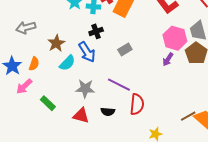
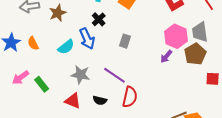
black cross: (96, 31) -> (99, 19), turned -32
brown star: (56, 43) -> (58, 13), moved
gray rectangle: (125, 49) -> (125, 41), turned -48
orange semicircle: (34, 64) -> (33, 43), turned 128
pink arrow: (24, 86) -> (21, 78), moved

